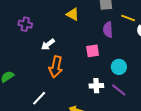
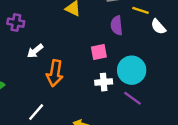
white arrow: (48, 44) -> (35, 51), moved
cyan circle: (119, 67) -> (132, 70), size x1.5
white cross: (96, 86) -> (104, 82), moved

